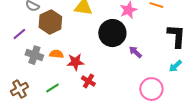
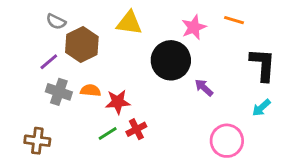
purple line: (19, 34) -> (49, 62), moved
red cross: (88, 81) -> (136, 129), turned 32
green line: (52, 88) -> (108, 134), moved
brown cross: (19, 89) -> (37, 141), turned 36

